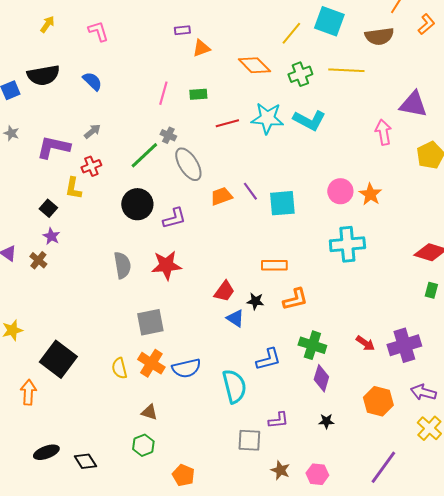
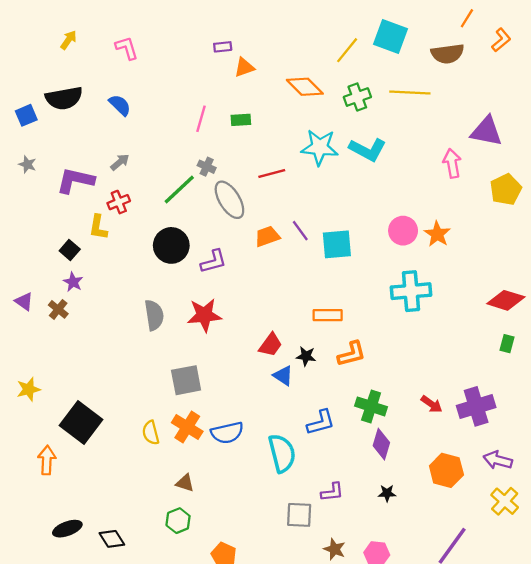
red line: (227, 123) -> (272, 174), moved

